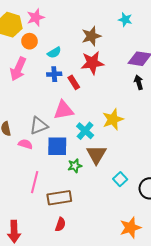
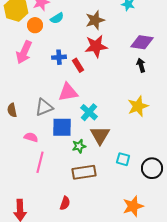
cyan semicircle: (54, 52) -> (57, 18), moved
yellow star: (113, 119) -> (138, 106), moved
pink semicircle: (25, 144) -> (31, 137), moved
cyan square: (120, 179) -> (123, 159), turned -32
brown rectangle: (59, 198) -> (84, 172), moved

